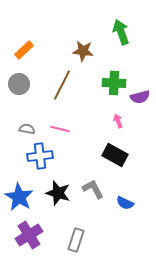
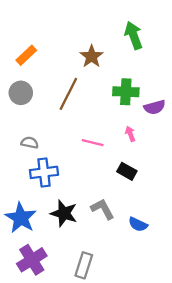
brown star: (83, 51) -> (92, 56), turned 30
pink line: (60, 129) -> (93, 143), moved
black rectangle: (115, 155) -> (127, 171), size x0.7

